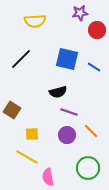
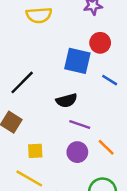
red circle: (97, 30) -> (100, 43), moved
black line: (21, 59) -> (22, 82), moved
blue line: (94, 67) -> (110, 80), moved

